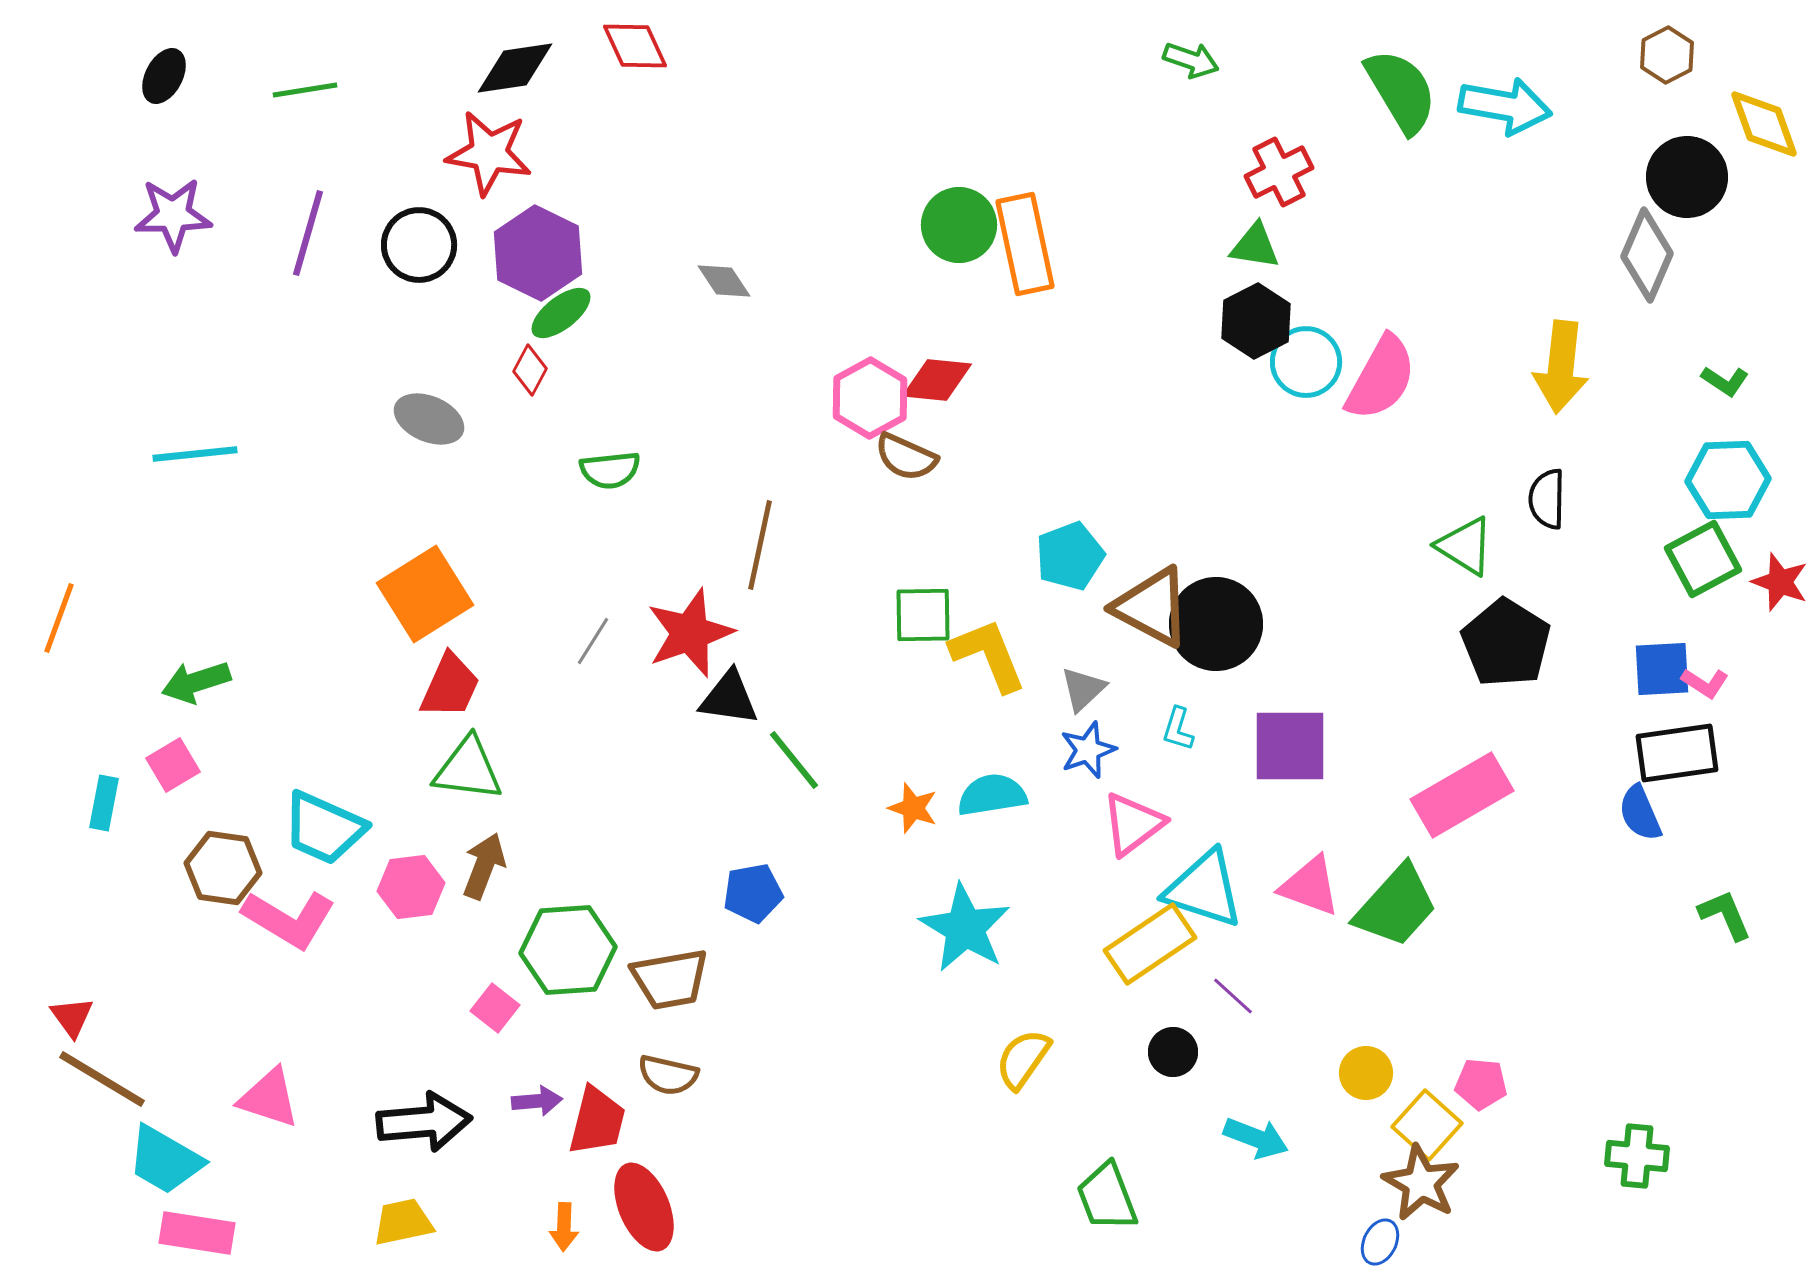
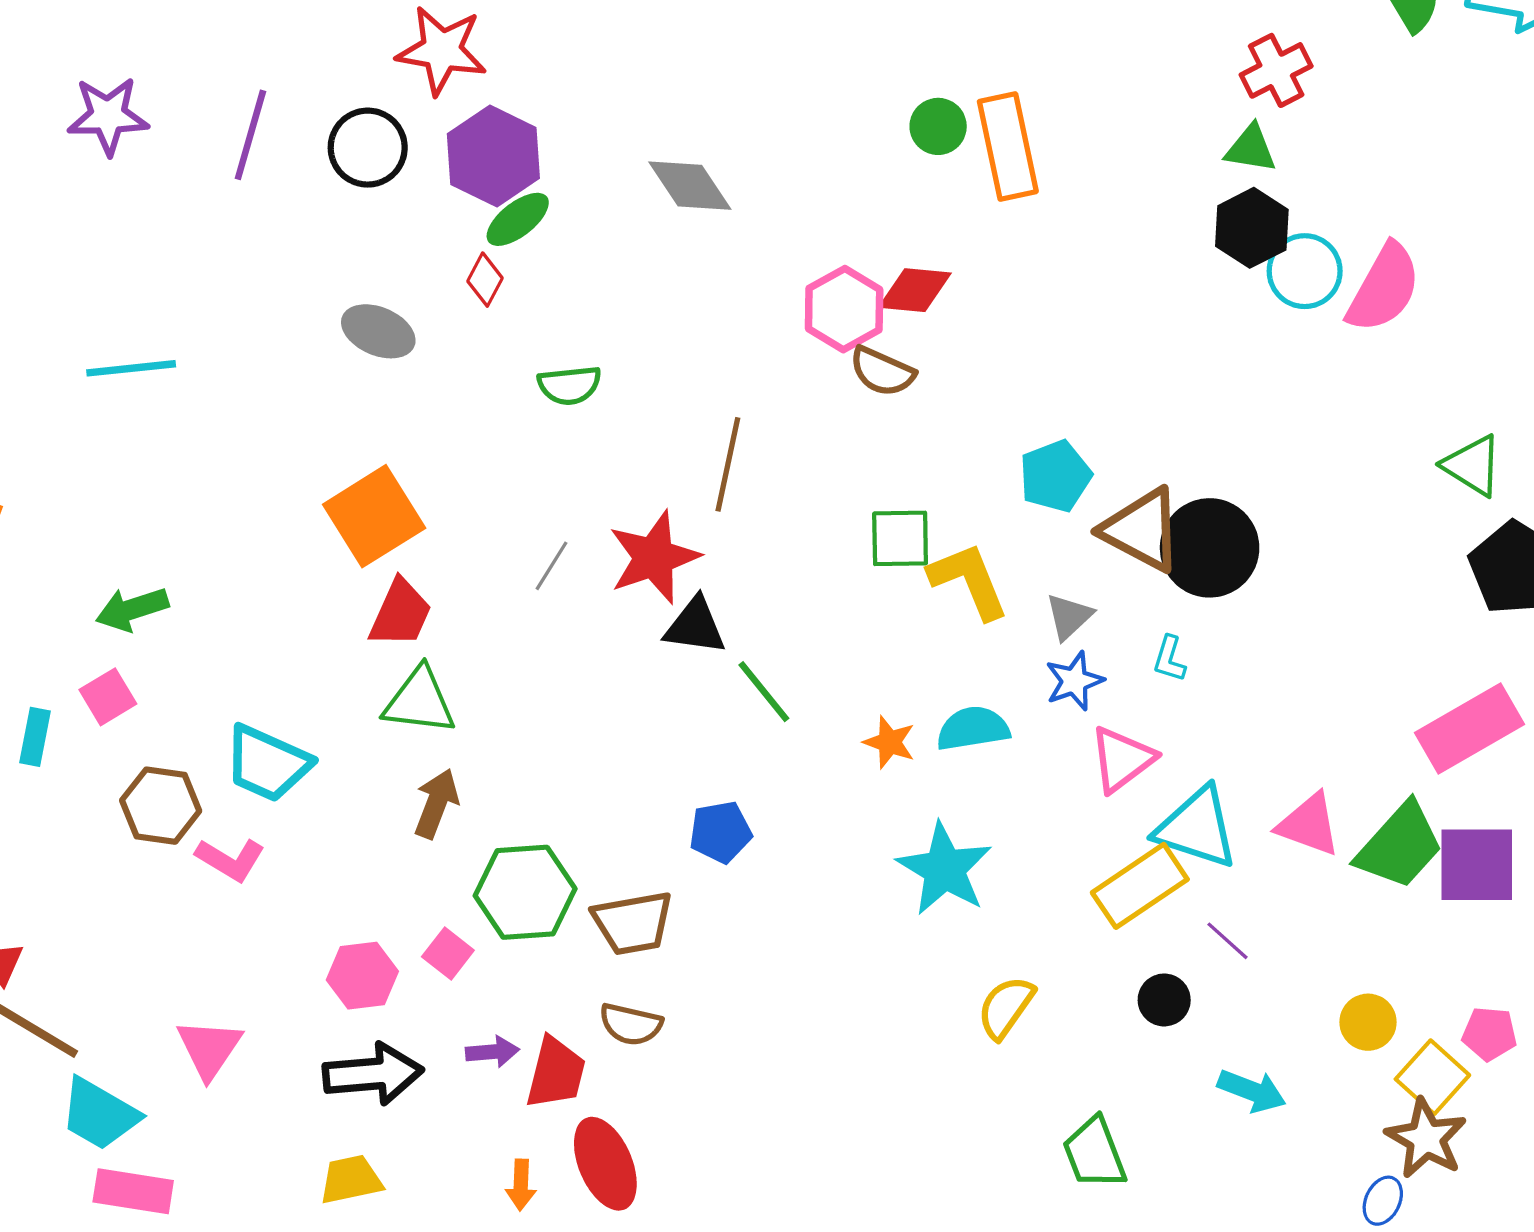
green circle: (959, 225) -> (938, 126), size x0.7
gray diamond: (724, 281) -> (690, 186), size x1.5
purple square: (1290, 746) -> (1477, 865), moved
pink hexagon: (411, 887) -> (362, 976), moved
pink L-shape: (289, 919) -> (230, 859), size x0.7
pink triangle: (269, 1098) -> (209, 1049), turned 46

